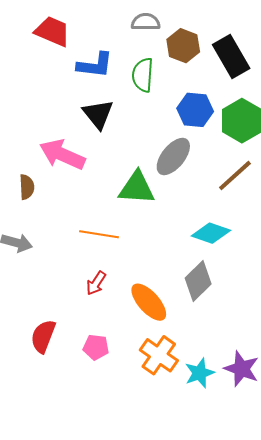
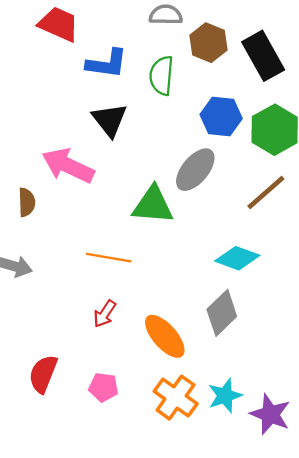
cyan star: (200, 373) -> (225, 396), moved

